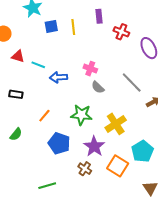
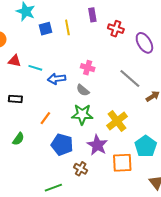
gray semicircle: (98, 87) -> (83, 90), moved
orange square: (118, 166) -> (122, 163), turned -30
brown cross: (85, 169) -> (81, 169), moved

